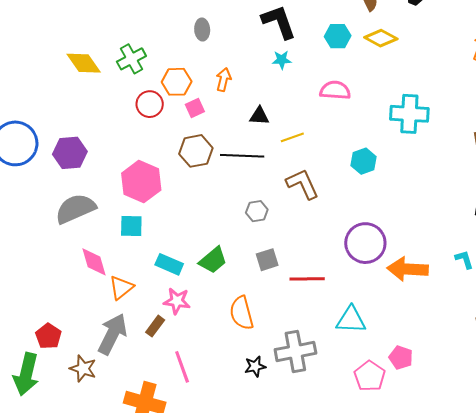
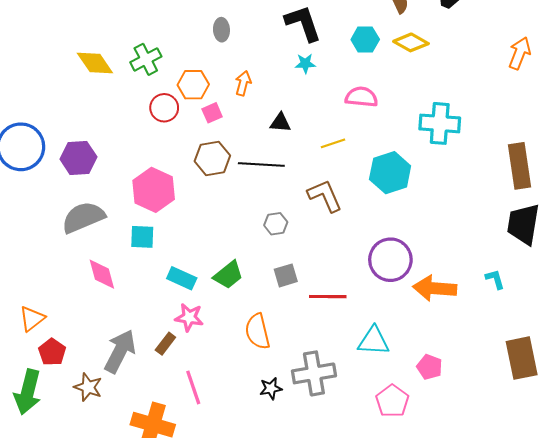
yellow line: (292, 137) -> (333, 143), moved
cyan hexagon: (364, 161) -> (390, 173), size x1.5
orange triangle: (121, 288) -> (32, 319), moved
pink pentagon: (401, 358) -> (430, 367), moved

